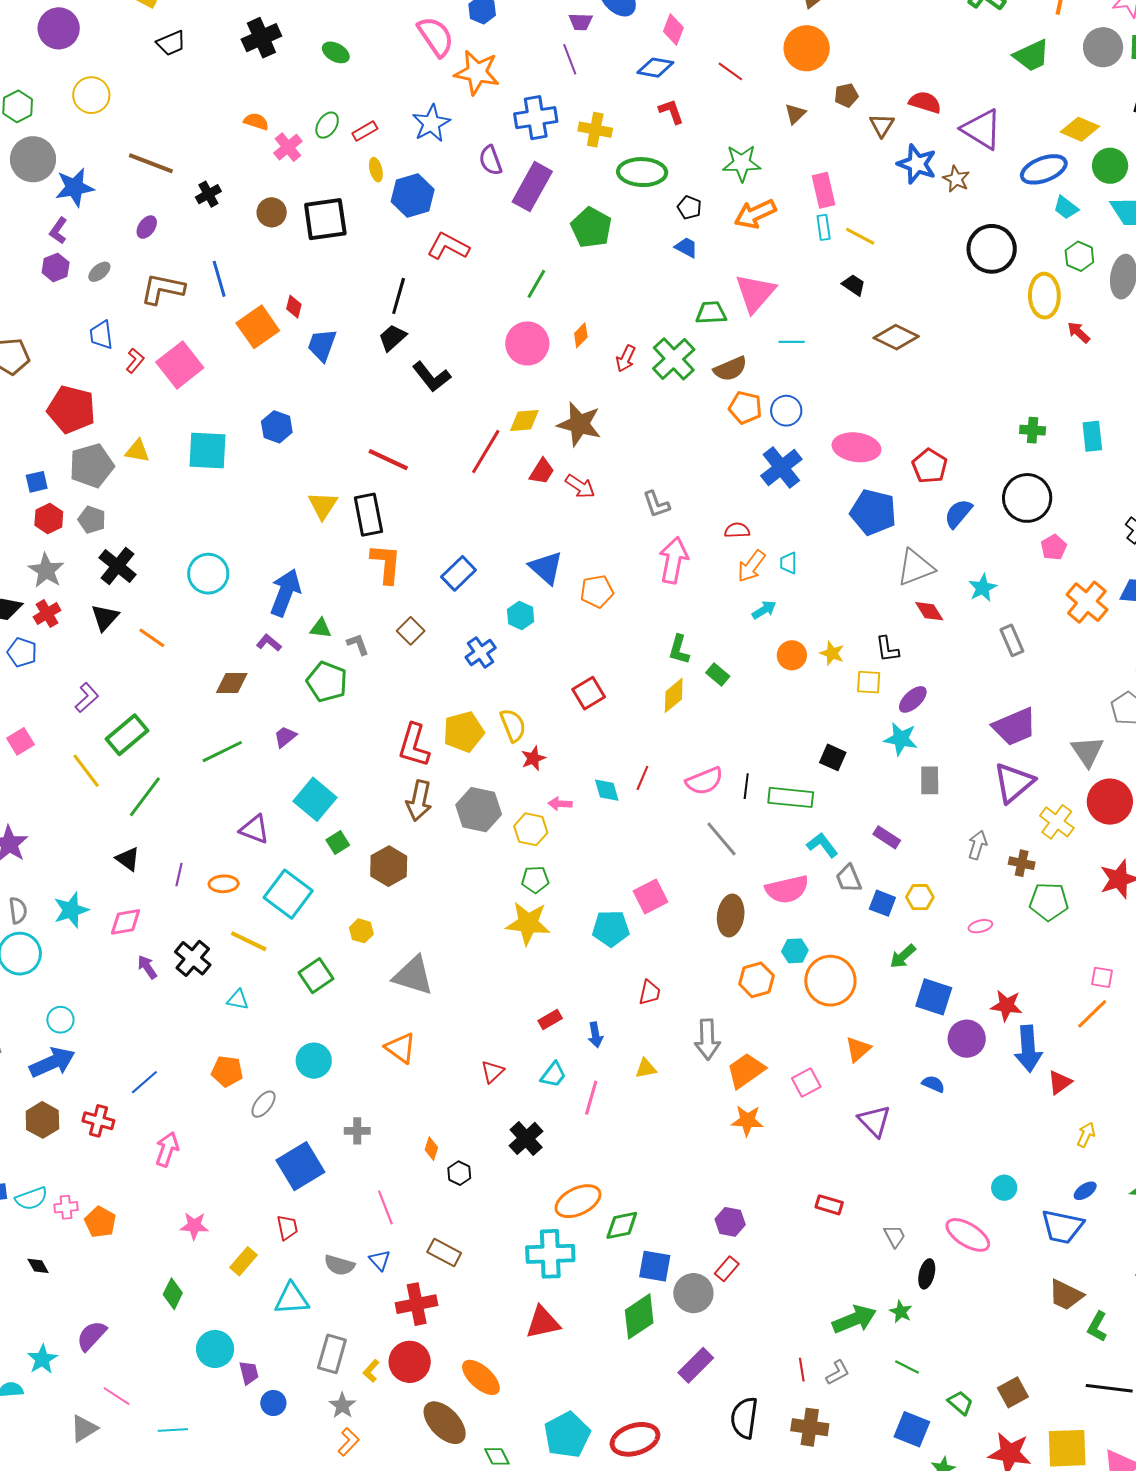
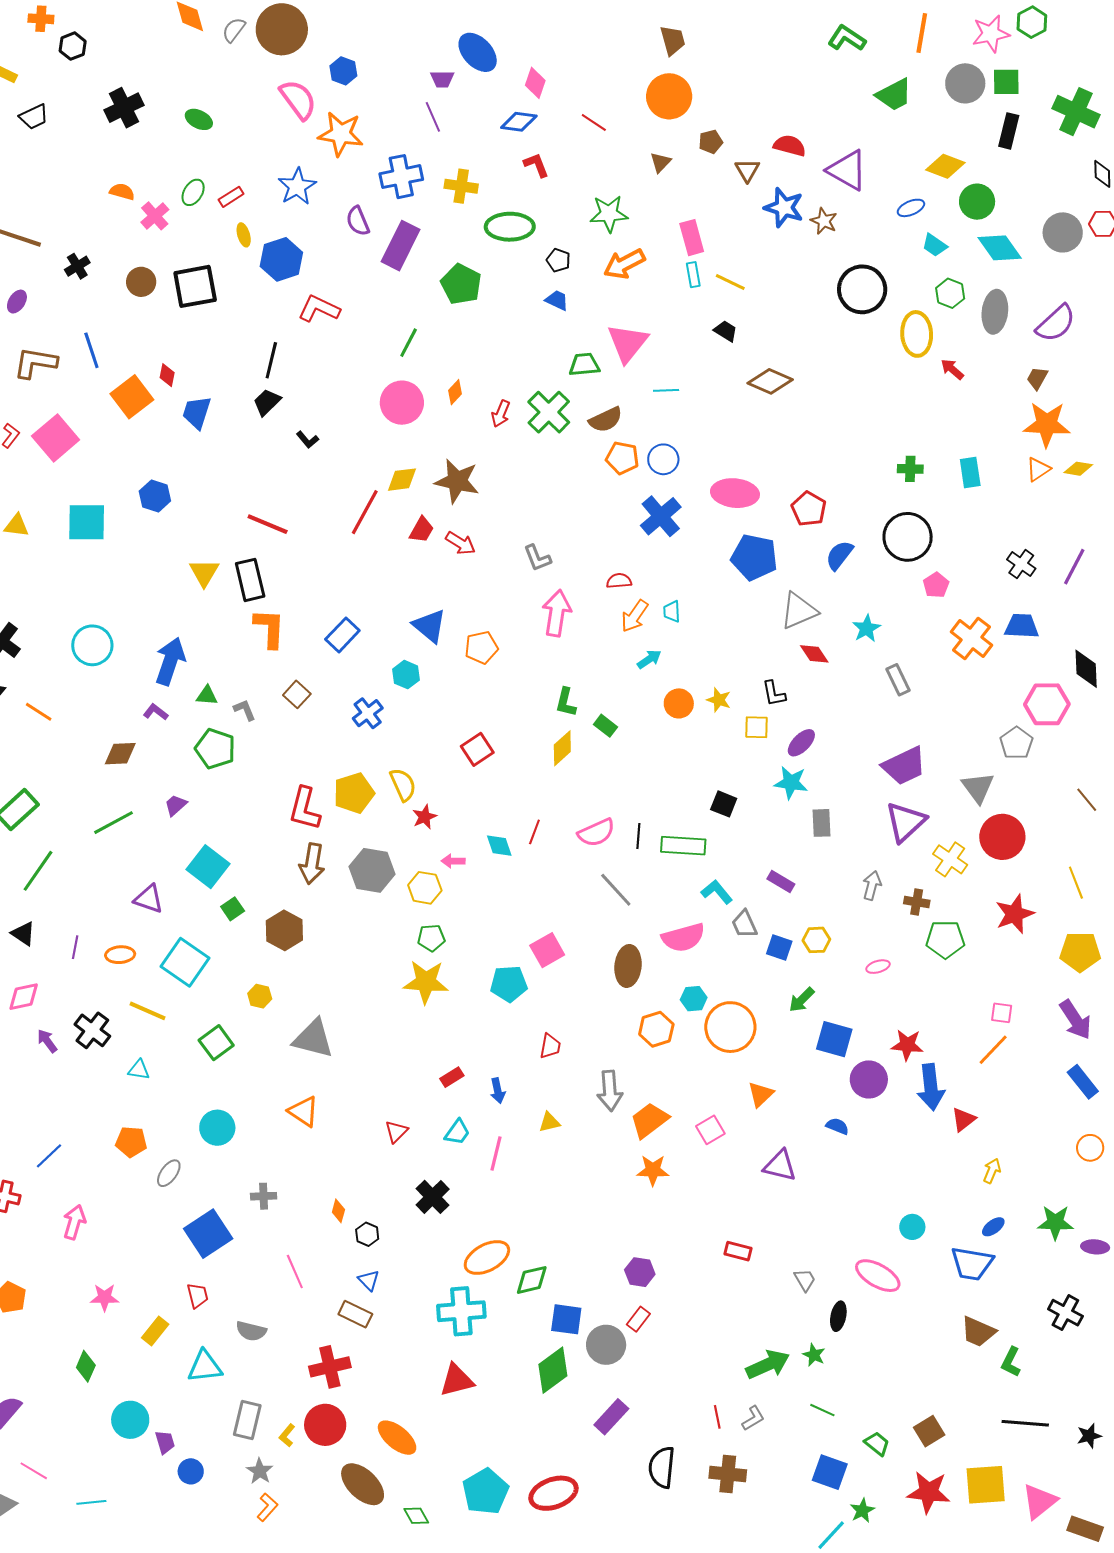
blue ellipse: (1044, 169) -> (911, 208), size x0.6
black L-shape: (431, 377) -> (308, 440), size x0.6
purple triangle: (874, 1121) -> (780, 1166), turned -30
blue triangle: (380, 1260) -> (369, 1280), moved

